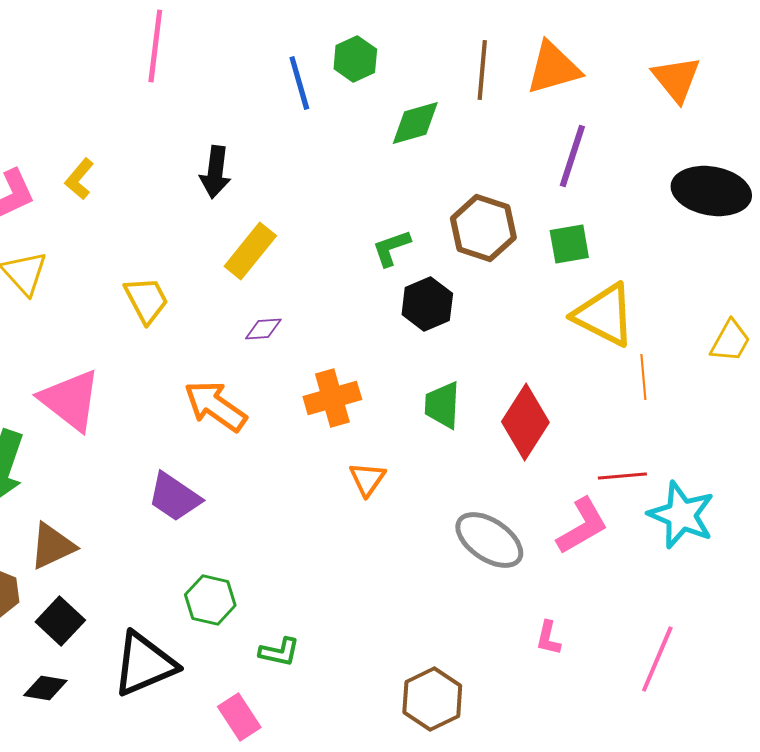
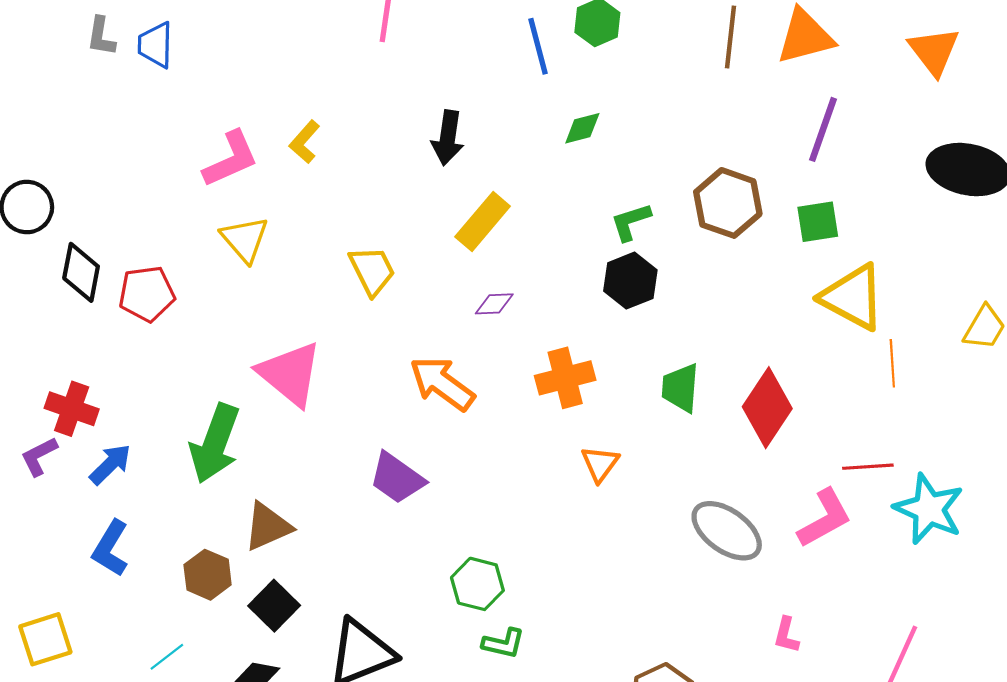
green diamond: (415, 123) -> (582, 128), moved, size x0.7
black hexagon: (427, 304) -> (630, 281), moved
green hexagon: (210, 600) -> (477, 584), moved

